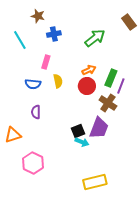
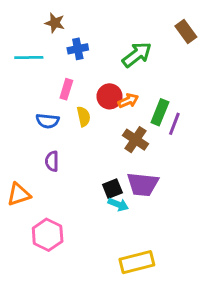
cyan line: (20, 40) -> (29, 57), turned -60
red circle: (87, 86) -> (110, 96), moved
brown cross: (108, 103) -> (135, 140), moved
purple trapezoid: (99, 128) -> (143, 184), turned 75

